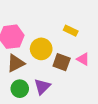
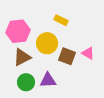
yellow rectangle: (71, 31) -> (61, 20), moved
purple triangle: (42, 87) -> (48, 80), turned 42

